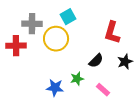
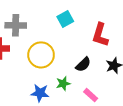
cyan square: (68, 17) -> (65, 19), moved
yellow circle: (56, 39) -> (41, 55), moved

